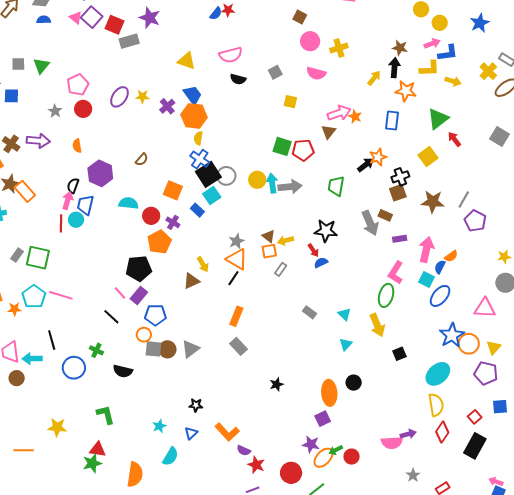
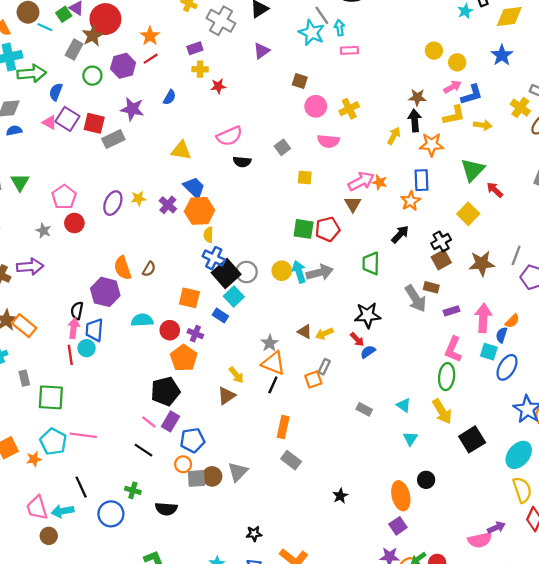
blue semicircle: (216, 14) -> (170, 97), moved
orange semicircle: (77, 146) -> (123, 268), moved, size x1.5
orange star: (378, 157) -> (411, 201), moved
orange square: (269, 251) -> (313, 380), moved
gray rectangle: (17, 255) -> (24, 378), moved, turned -40
black square: (399, 354) -> (472, 439), size x1.6

